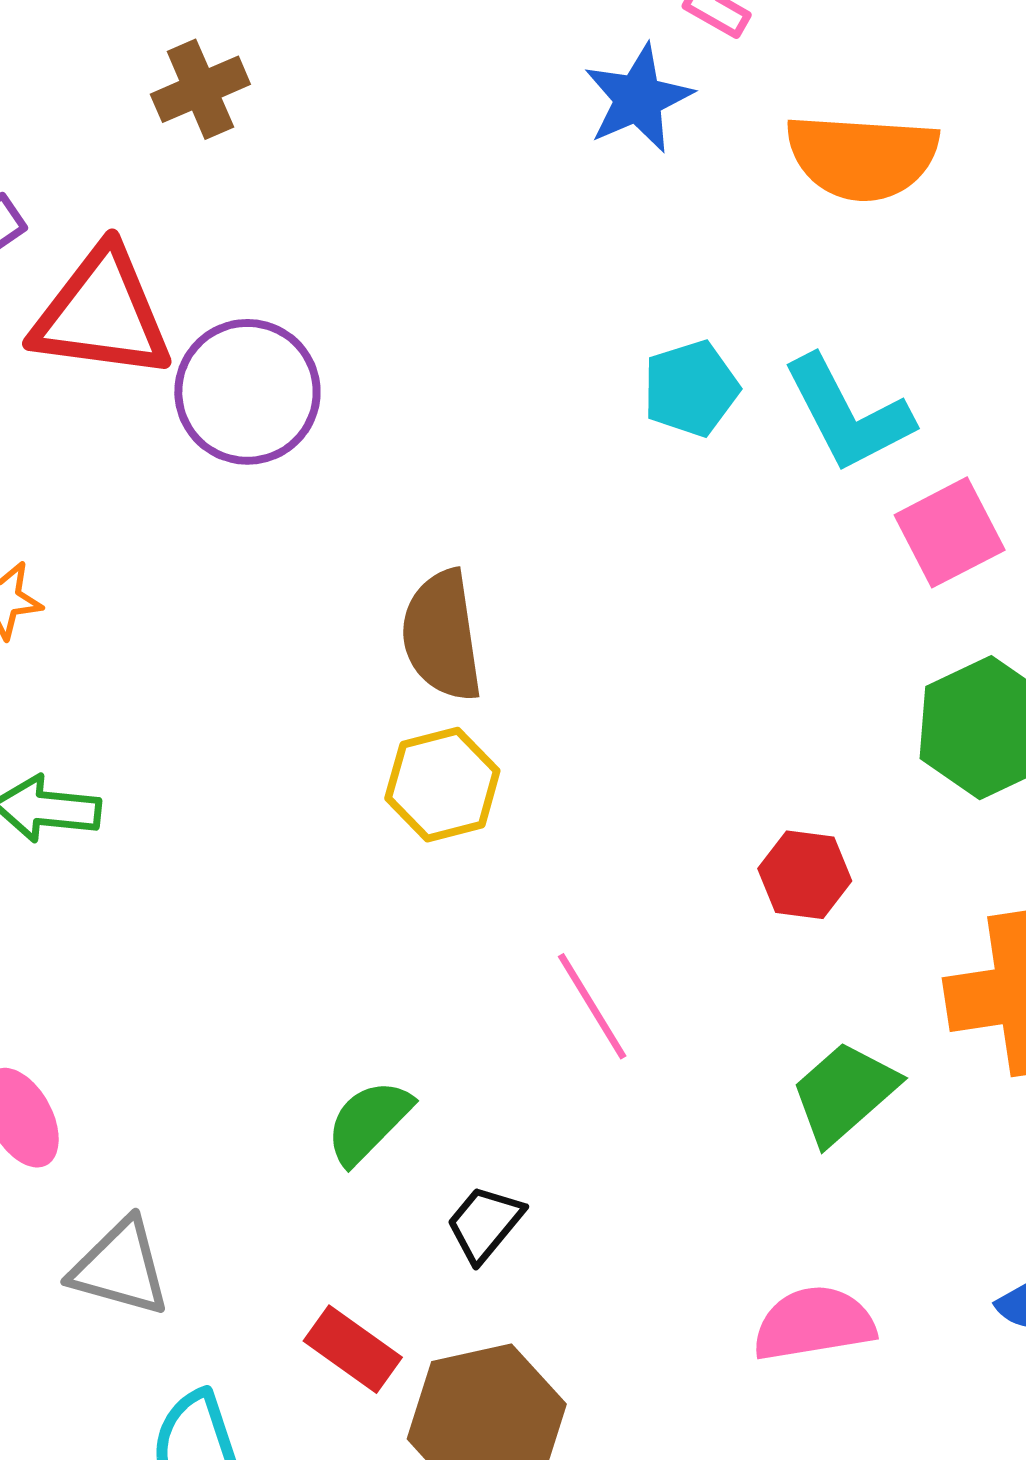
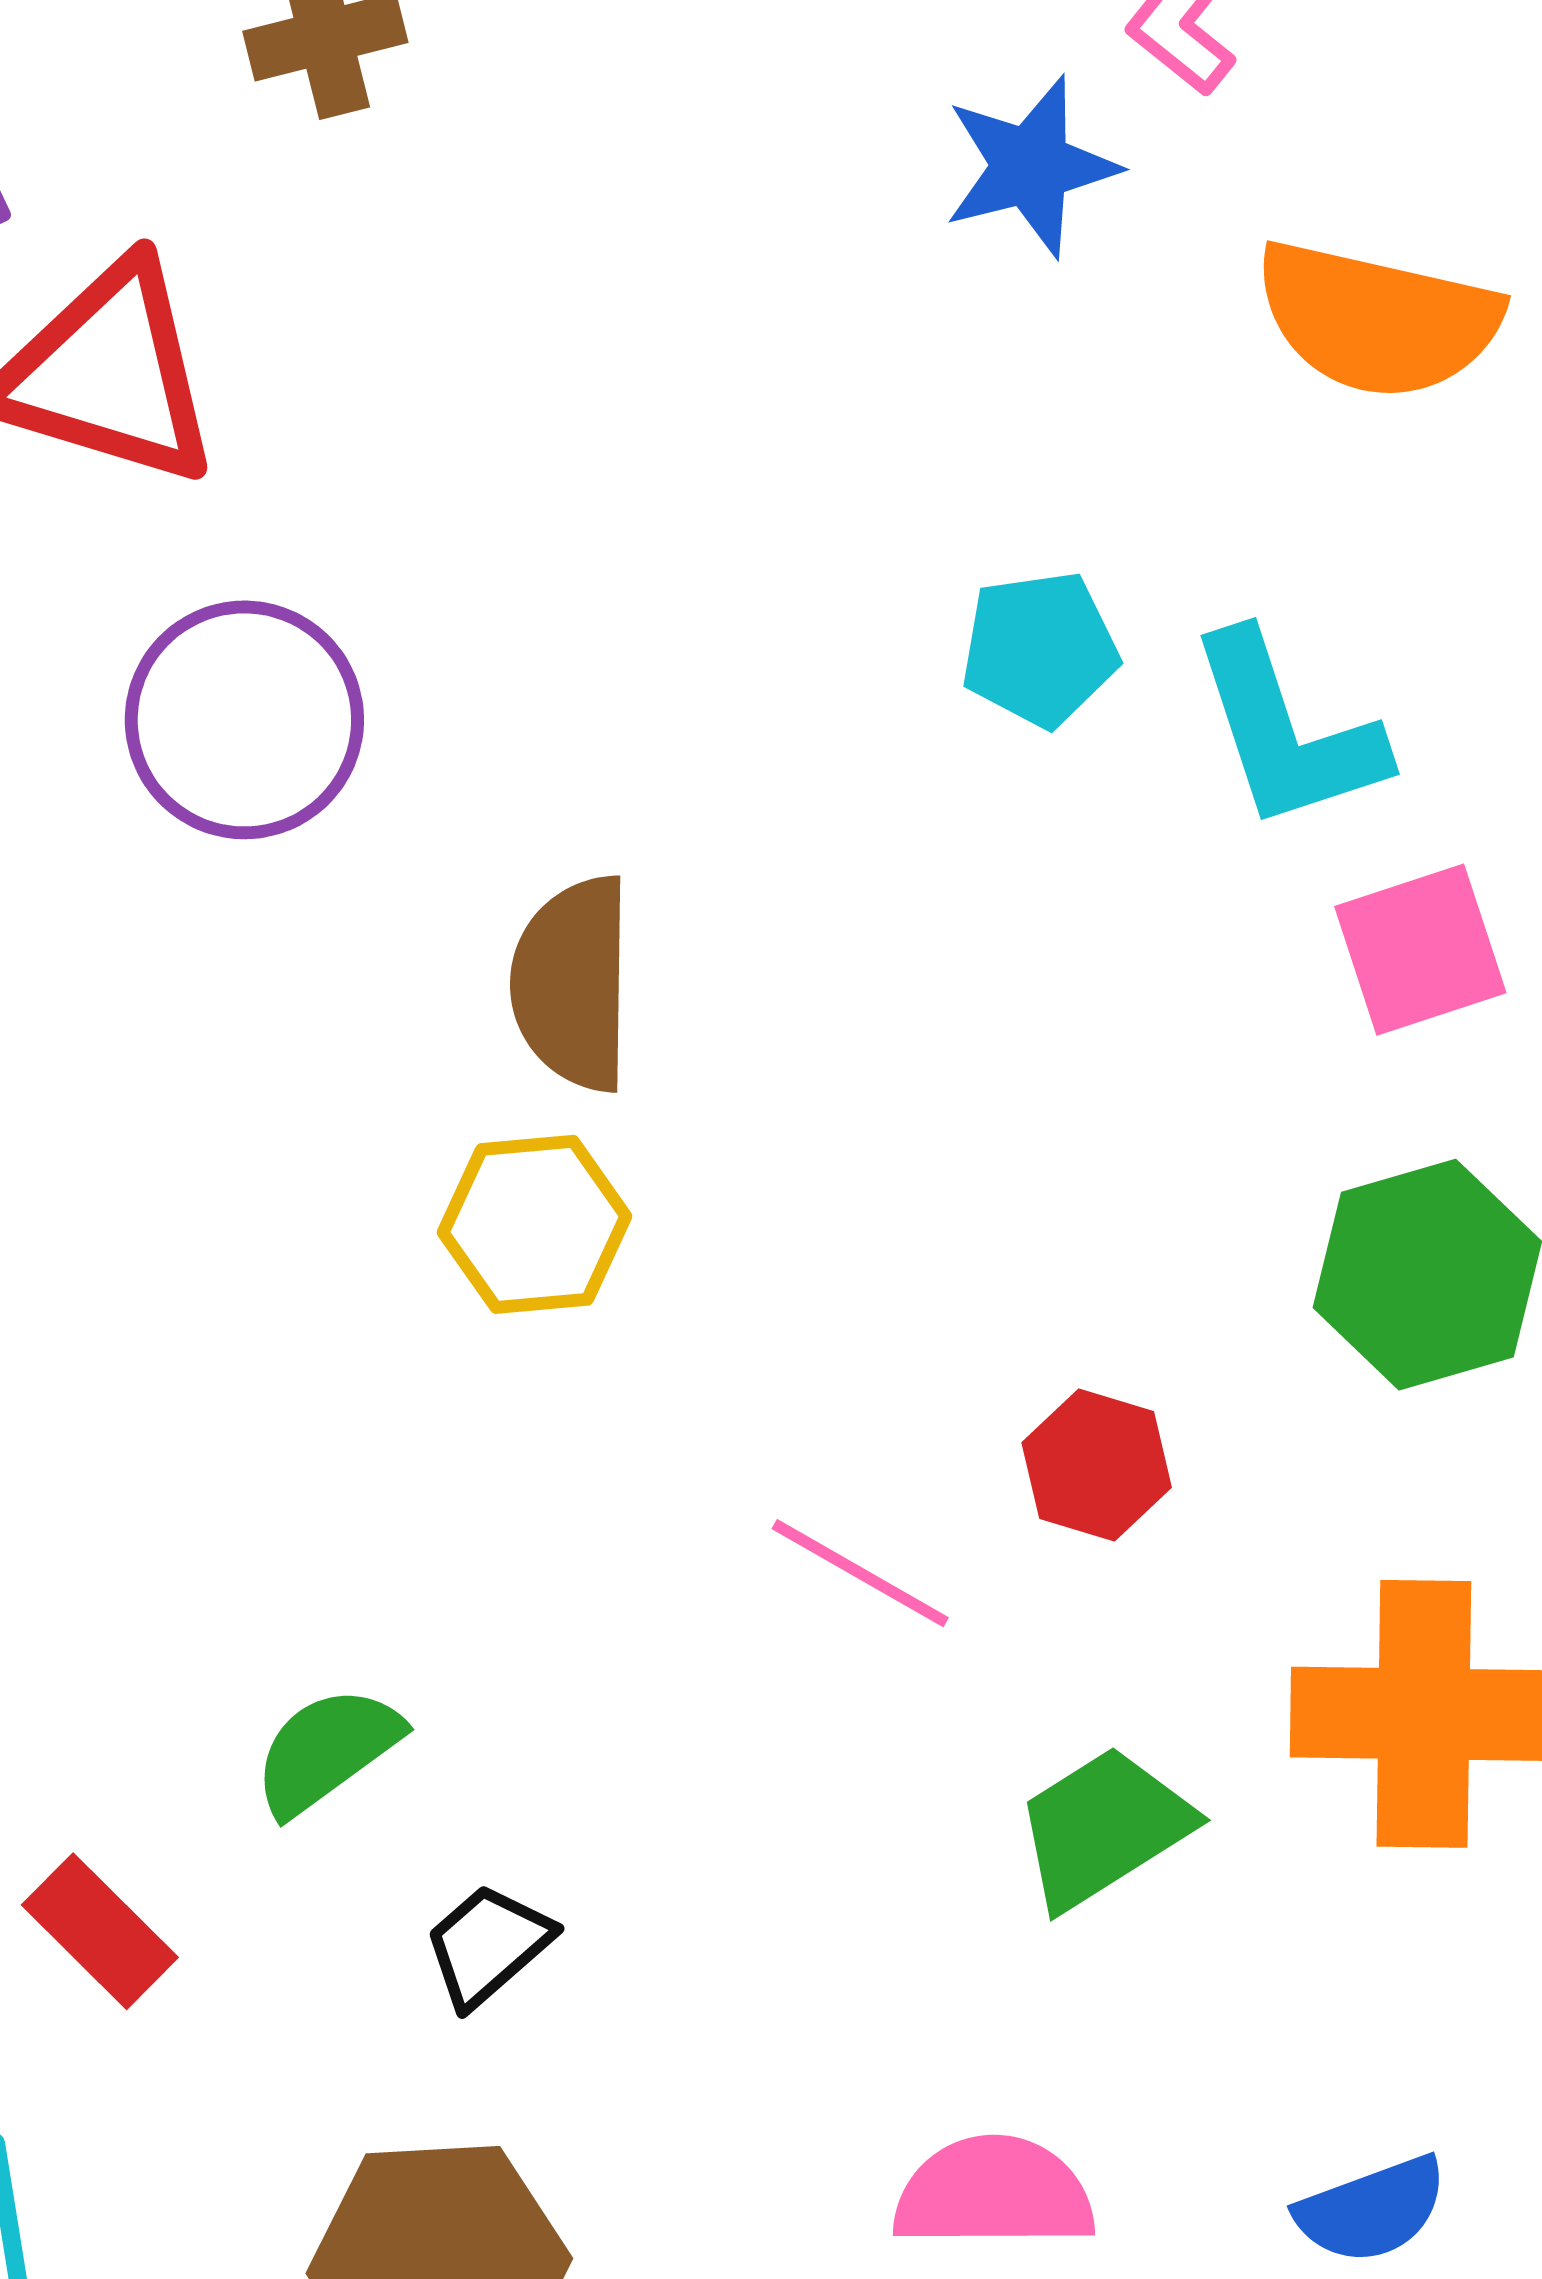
purple circle: (247, 392) -> (244, 720), moved
pink line: (592, 1006) -> (860, 1573), moved, turned -38
red rectangle: (353, 1349) -> (100, 1931), moved

